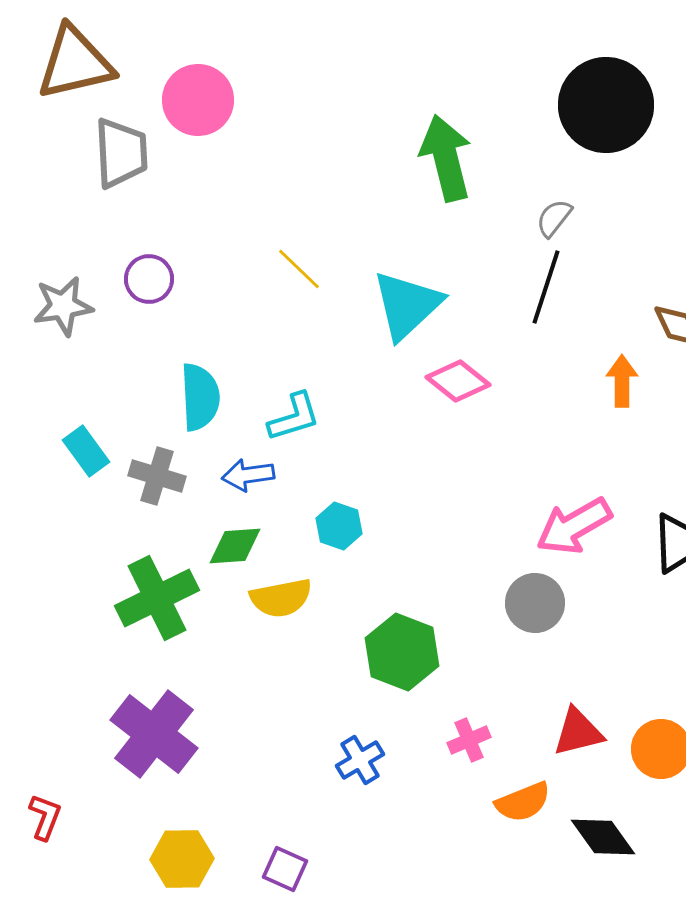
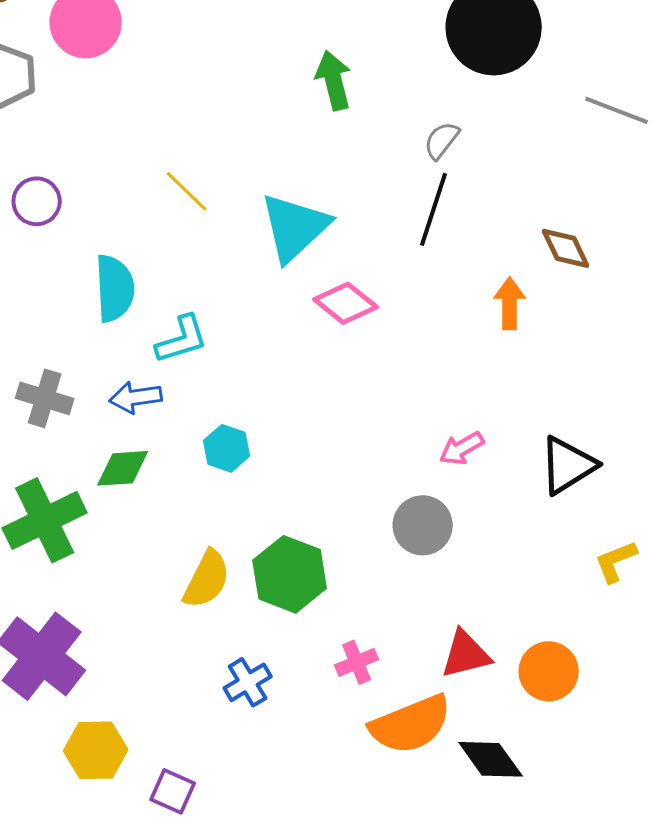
green arrow: (446, 158) -> (334, 80), size x0.7
cyan semicircle: (200, 397) -> (115, 288), moved
pink arrow: (574, 526) -> (462, 448), size x0.6
yellow semicircle: (281, 598) -> (207, 579), moved, turned -52
orange semicircle: (523, 802) -> (411, 724), size x1.5
yellow hexagon: (182, 859) -> (96, 750), moved

